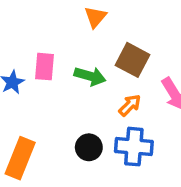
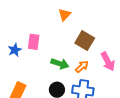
green arrow: (90, 76) -> (60, 64), moved

